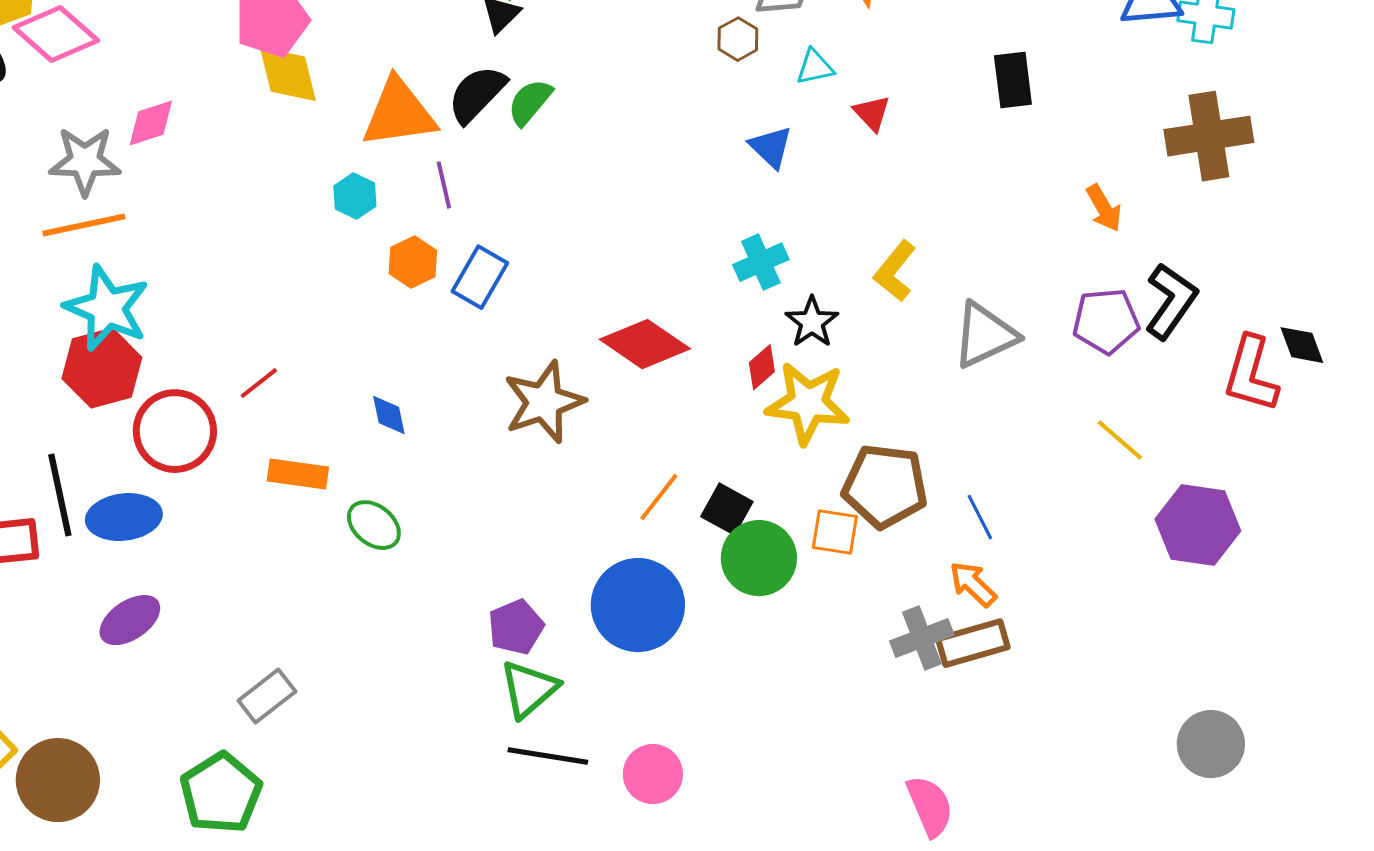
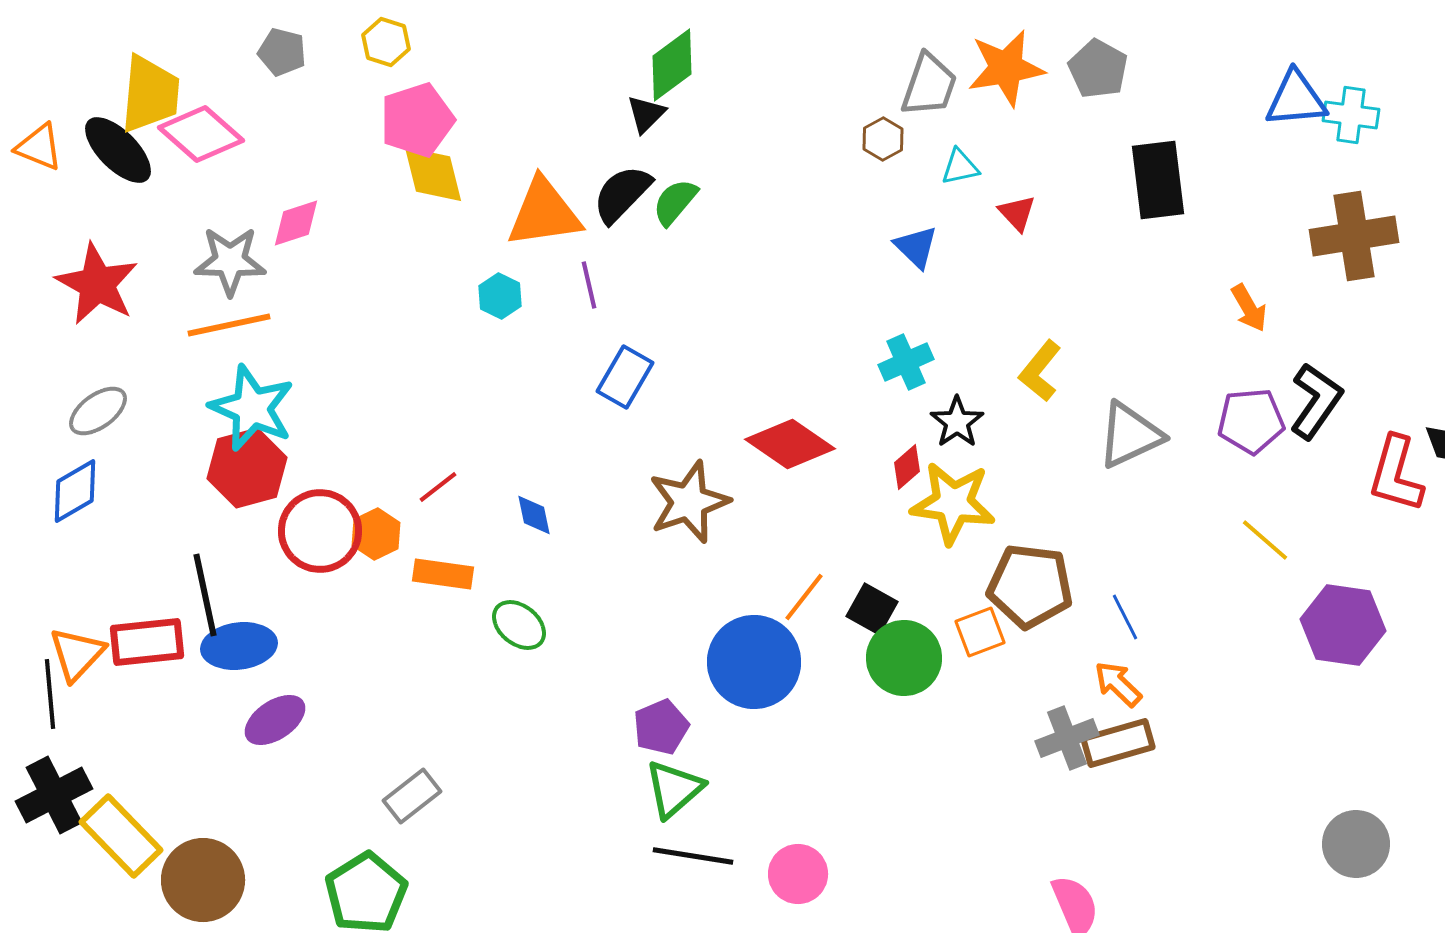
black rectangle: (1013, 80) -> (1158, 180), size x1.4
orange hexagon: (413, 262) -> (376, 534), moved
red line: (259, 383) -> (438, 487), moved
blue ellipse: (124, 517) -> (239, 646), moved
orange square: (835, 532) -> (980, 632), turned -30
blue circle: (638, 605) -> (754, 662), moved

